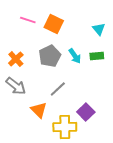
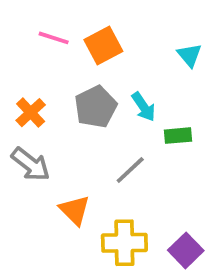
orange square: (54, 24) -> (103, 46), turned 36
green rectangle: (97, 56) -> (178, 136), moved
gray line: (58, 89) -> (130, 170), moved
purple square: (86, 112) -> (186, 250), moved

